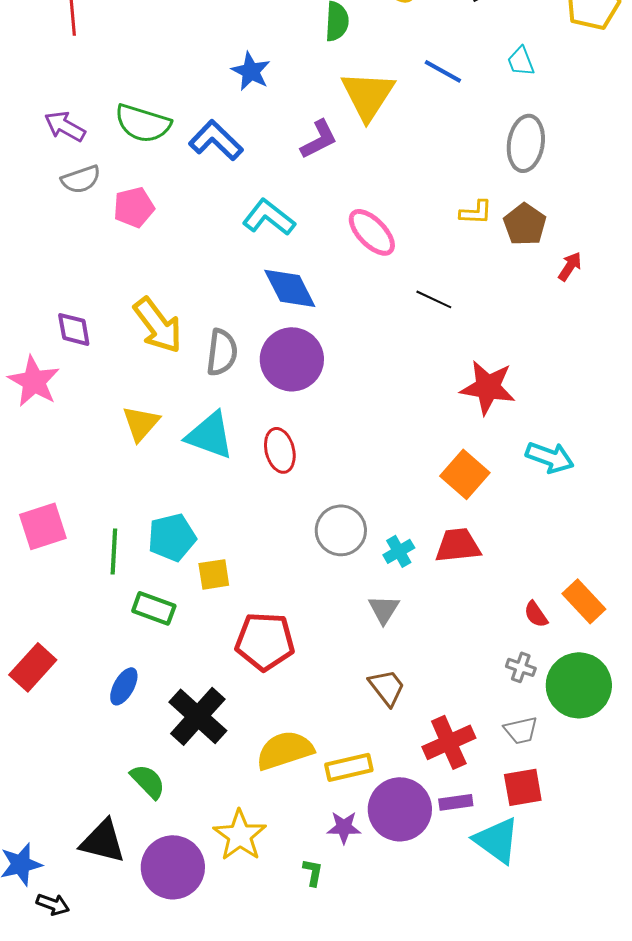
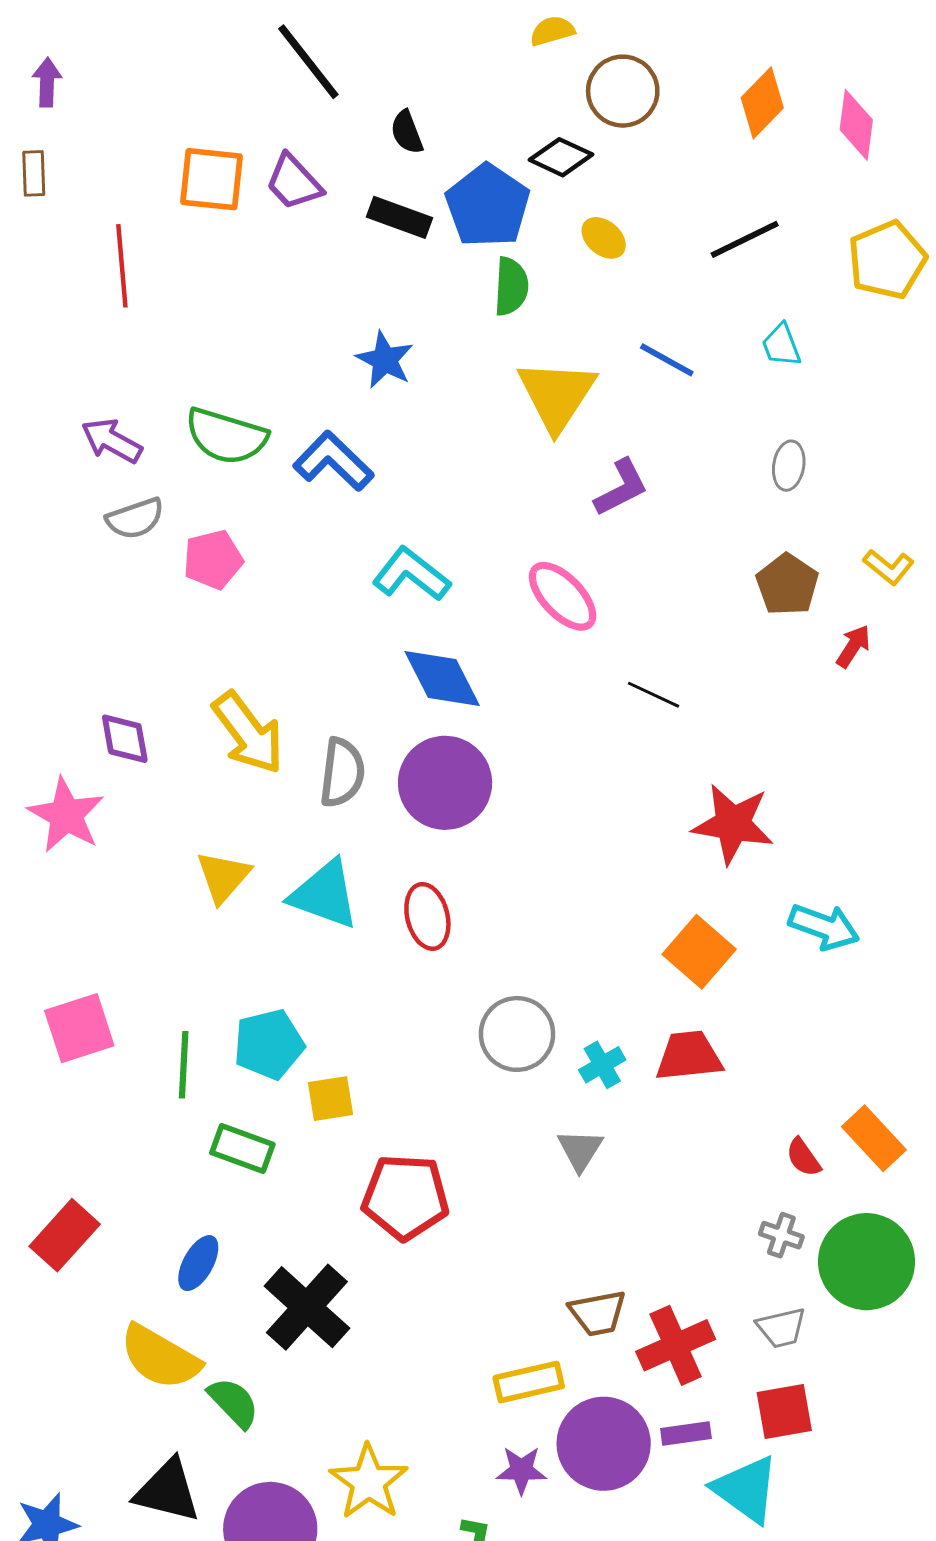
purple L-shape: (319, 139) -> (621, 488), moved
gray ellipse: (526, 143) -> (789, 466), size x0.6
yellow L-shape: (476, 212) -> (889, 567), moved, turned 36
brown trapezoid: (387, 687) -> (598, 1313), moved, turned 117
yellow semicircle: (285, 750) -> (160, 1357), moved, turned -132

